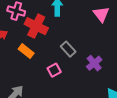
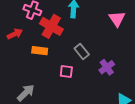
orange rectangle: (26, 51) -> (40, 51), turned -35
pink square: (54, 70) -> (66, 71), turned 32

